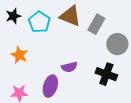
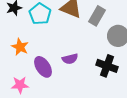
purple ellipse: (50, 86) -> (43, 67), moved, turned -50

